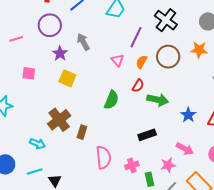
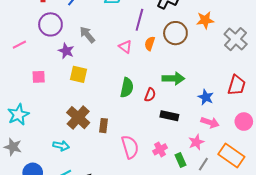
red semicircle: (138, 86) -> (150, 95), moved
blue star: (188, 115) -> (206, 97), moved
black rectangle: (147, 135) -> (169, 116), turned 42

